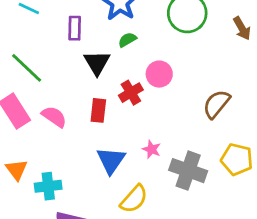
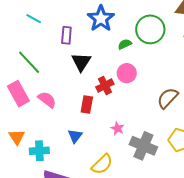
green semicircle: (127, 40) -> (125, 44), moved
red rectangle: (98, 110) -> (87, 104), moved
blue triangle: (111, 160) -> (75, 136), moved, size x0.7

